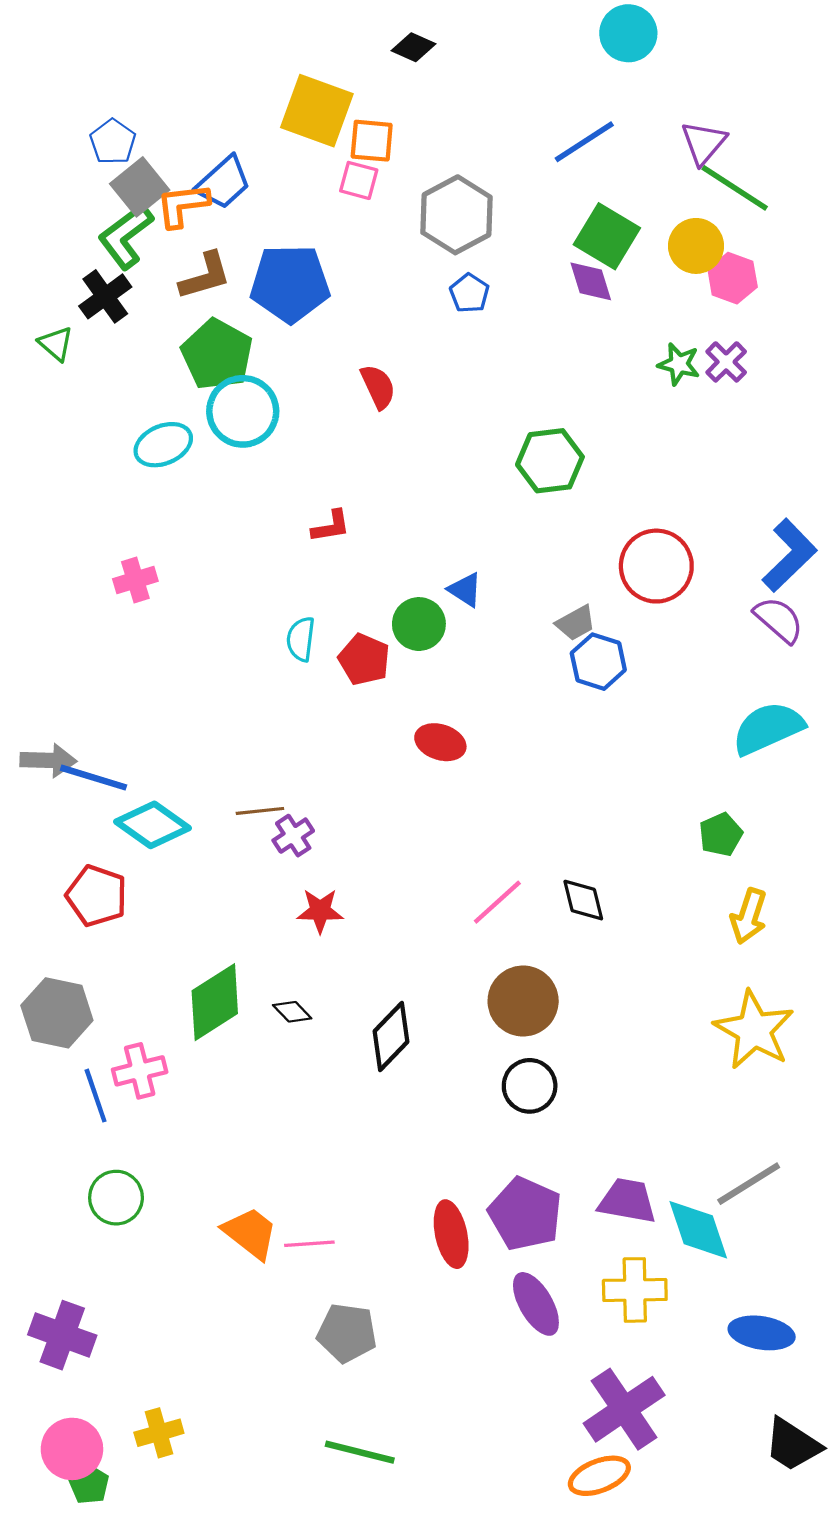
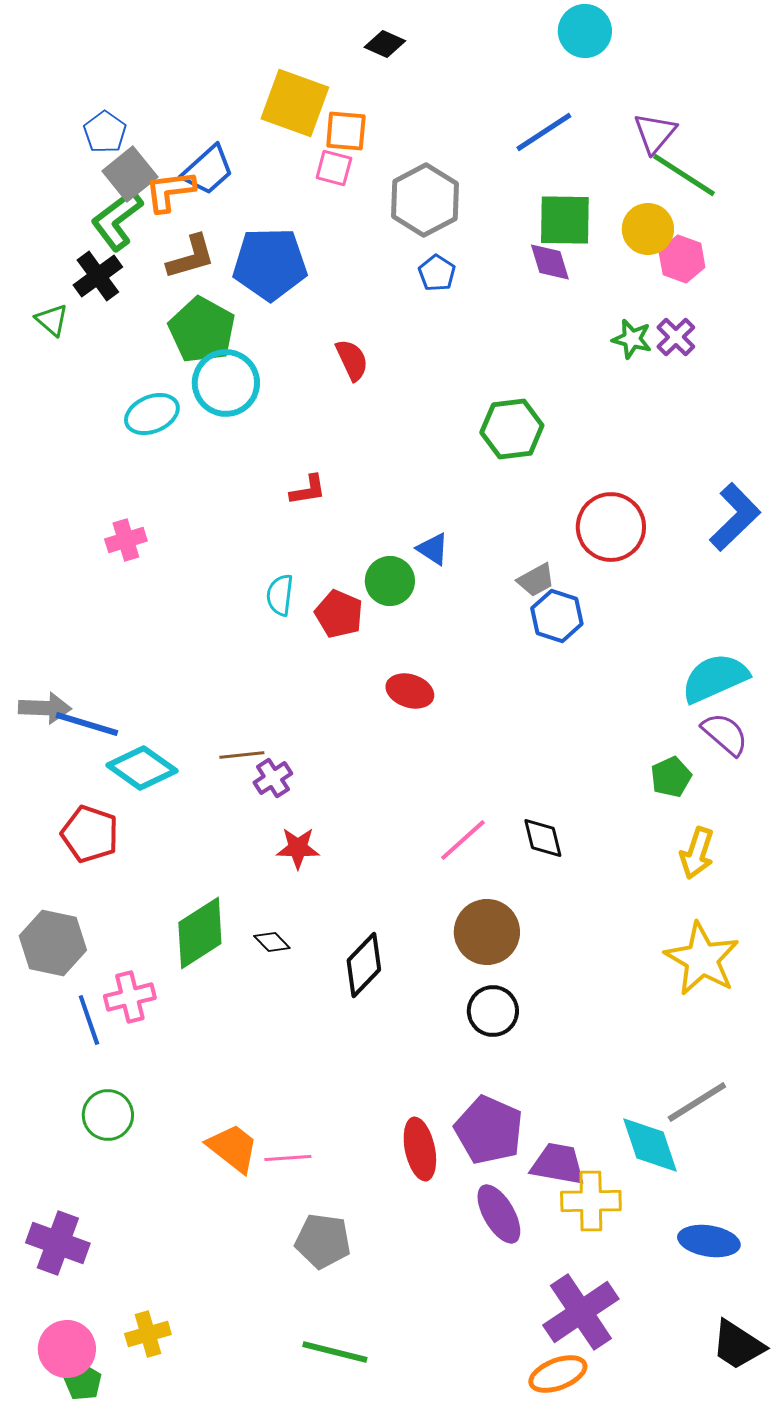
green square: (607, 236) -> (565, 220), turned -30
purple semicircle: (779, 620) -> (725, 734), moved
purple trapezoid: (627, 1201) -> (558, 1164), moved

